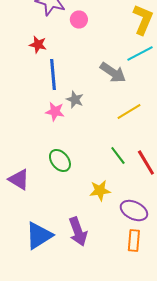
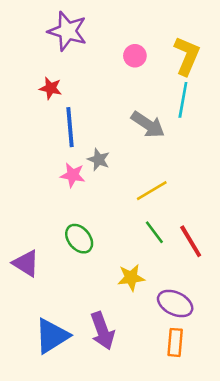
pink circle: (79, 20) -> (135, 56), moved
cyan line: (140, 54) -> (183, 100), turned -52
yellow line: (129, 112) -> (152, 191), moved

